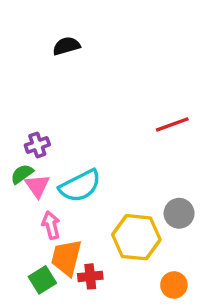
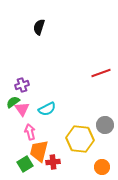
black semicircle: (66, 46) -> (39, 27), turned -56
cyan semicircle: (80, 186) -> (47, 109), size x0.7

